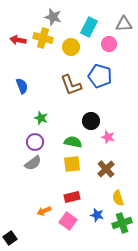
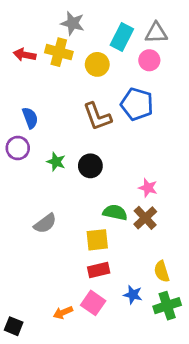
gray triangle: (124, 24) -> (156, 33), moved
black circle: (91, 121) -> (90, 166), moved
purple circle: (35, 142) -> (18, 148), moved
green semicircle: (73, 142) -> (115, 212), moved
yellow square: (72, 164) -> (97, 240), moved
brown cross: (106, 169) -> (145, 218), moved
orange arrow: (44, 211) -> (63, 312), moved
black square: (10, 238) -> (14, 326), turned -32

